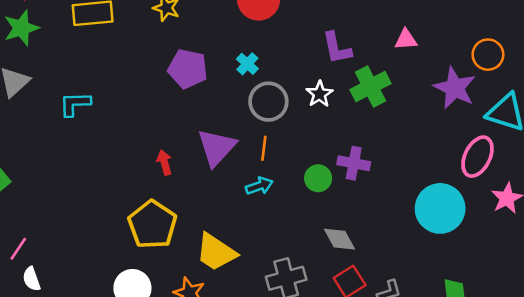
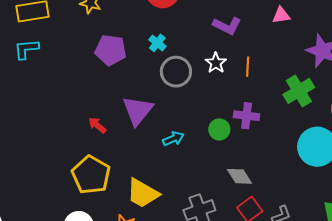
purple L-shape: (337, 48) -> (227, 26), turned -48
green cross: (371, 87) -> (299, 91), moved
cyan L-shape: (75, 104) -> (26, 49), moved
orange line: (264, 148) -> (248, 67), moved
red arrow: (164, 162) -> (97, 125), turned -30

